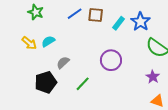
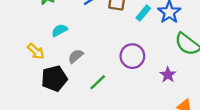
yellow arrow: (29, 43) -> (36, 51), moved
purple star: (153, 77) -> (168, 75), moved

